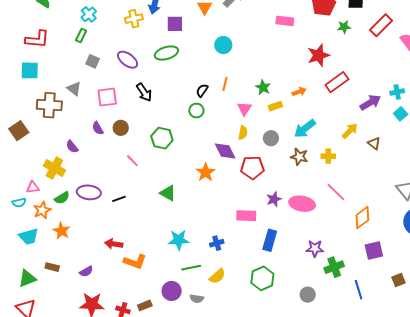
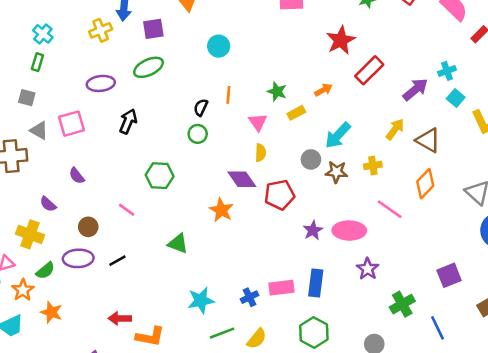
purple ellipse: (128, 60) -> (101, 83), turned -35
gray square: (93, 61) -> (27, 98), moved
black arrow: (144, 92) -> (128, 121), turned -114
pink square: (107, 97) -> (71, 124), moved
brown circle: (121, 128) -> (88, 227), moved
gray circle: (271, 138) -> (311, 159), moved
brown triangle: (374, 143) -> (428, 140), size x1.5
pink rectangle: (246, 216) -> (281, 288), moved
orange diamond: (362, 218) -> (425, 184), moved
purple star: (315, 248) -> (368, 269), moved, turned -30

